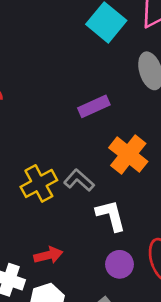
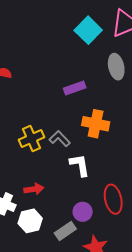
orange cross: (128, 155) -> (96, 124), turned -32
purple circle: (120, 264) -> (83, 212), moved

